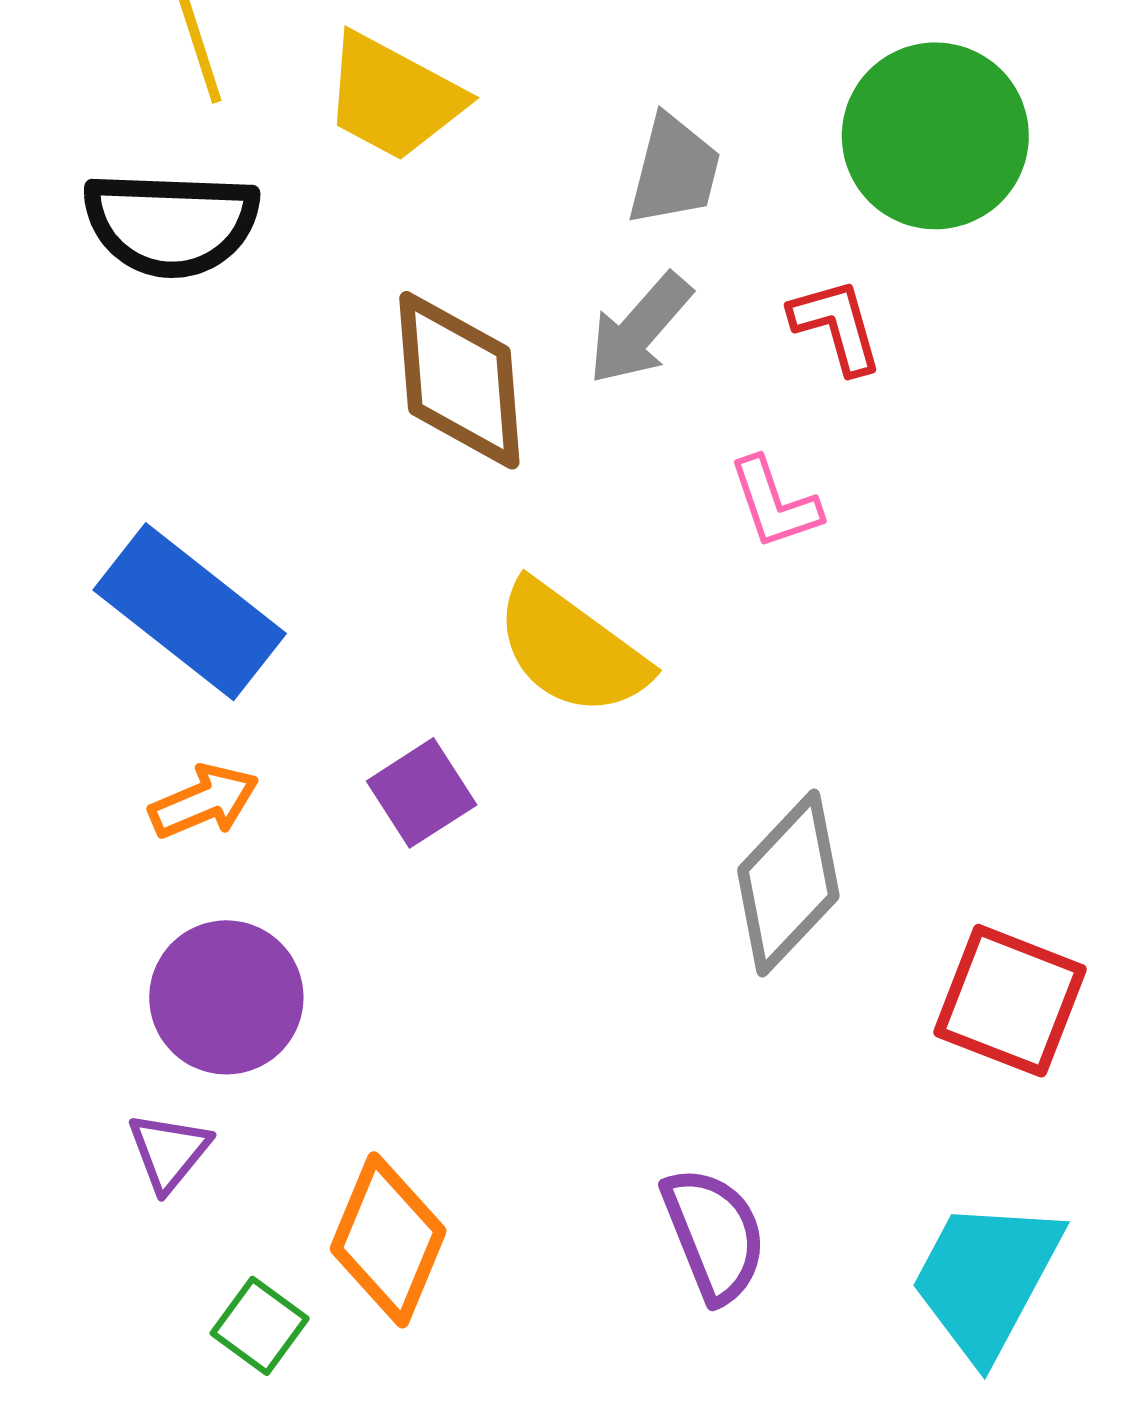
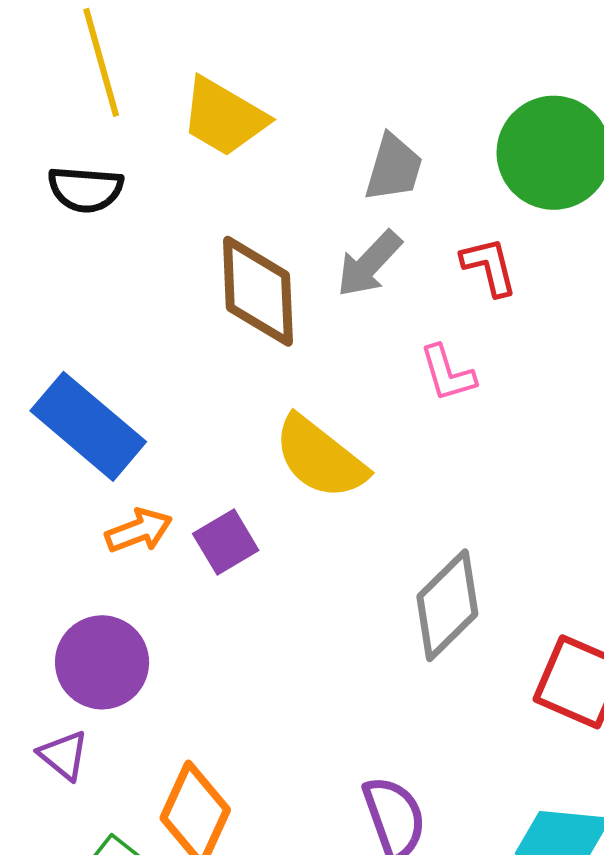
black semicircle: (171, 224) -> (86, 189), size x0.7
orange arrow: (204, 801) -> (139, 531), moved
purple triangle: (169, 1152) -> (64, 755), turned -32

